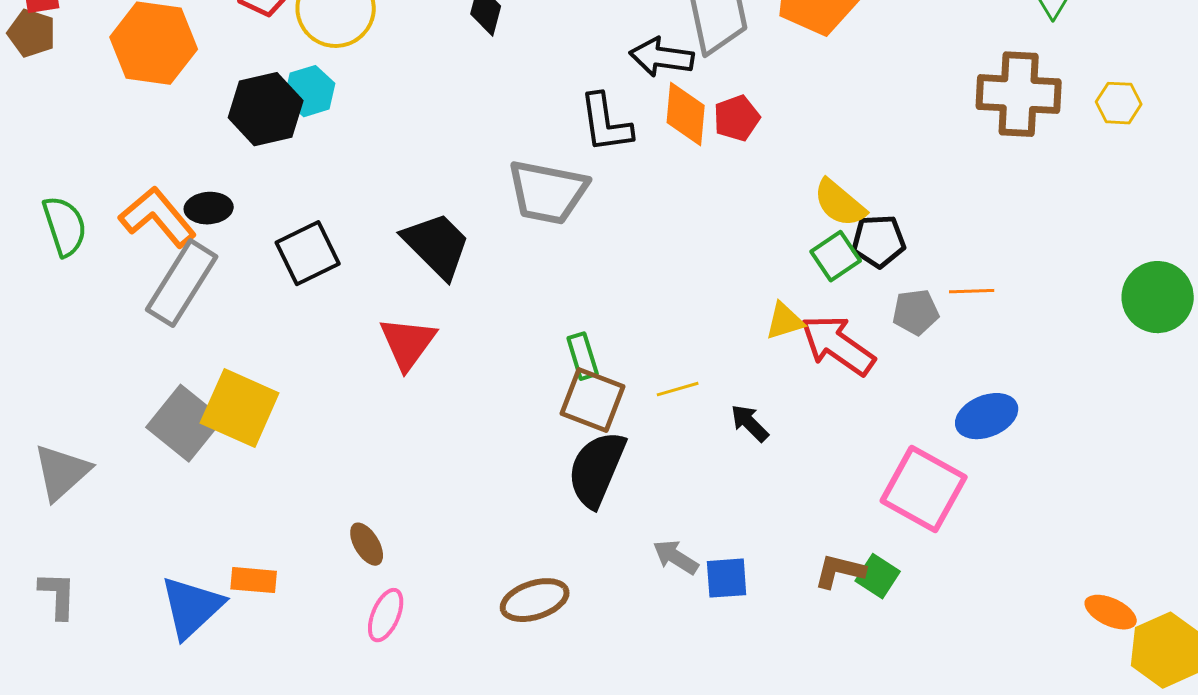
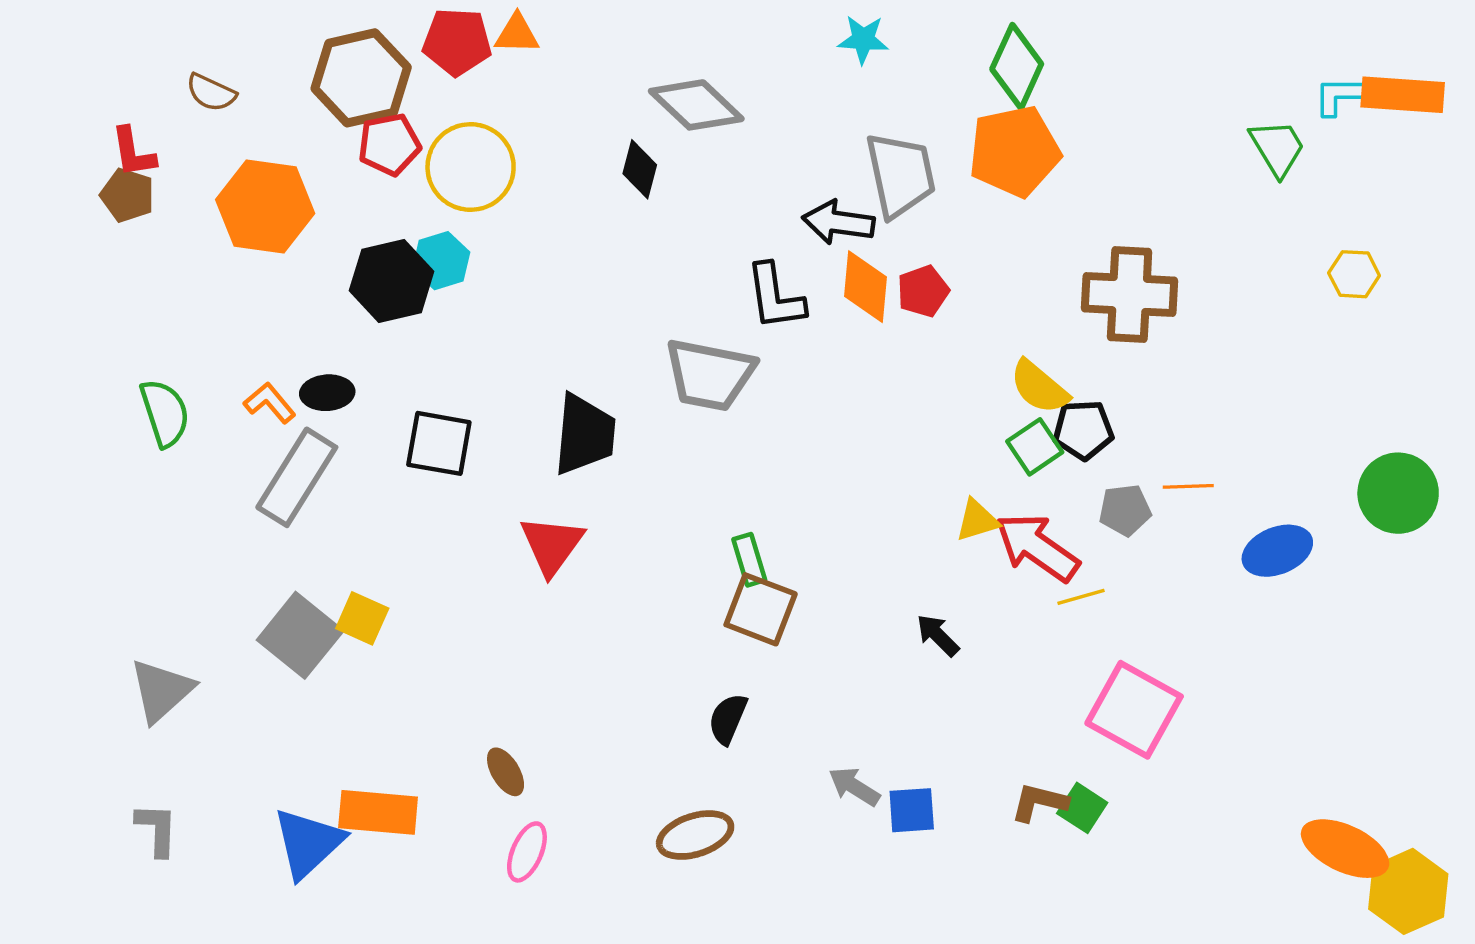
brown cross: (1019, 94) -> (1130, 295), moved
orange L-shape: (158, 217) -> (270, 403), size x0.6
black trapezoid: (437, 245) -> (585, 434), turned 50
black square: (308, 253) -> (439, 443), turned 36
yellow line: (678, 389) -> (1081, 597), moved
yellow square: (240, 408) -> (362, 618), size x0.6
blue ellipse: (987, 416) -> (1277, 551), moved
black semicircle: (597, 469) -> (728, 719), moved, size x0.6
orange rectangle: (254, 580) -> (378, 812), size x1.5
orange ellipse: (1111, 612) -> (1345, 849), size x1.5

